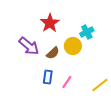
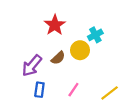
purple arrow: (29, 46) -> (32, 66), moved, turned 90
blue rectangle: (48, 77) -> (39, 90), moved

